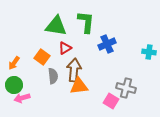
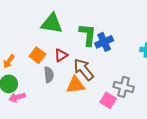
green L-shape: (86, 22) -> (88, 35), moved
red triangle: (65, 48) -> (61, 55), moved
brown arrow: (74, 70) -> (84, 70), moved, turned -45

